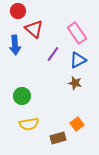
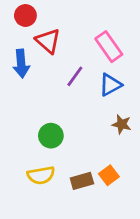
brown star: (75, 83) -> (122, 124), moved
green circle: (22, 96) -> (51, 136), moved
brown rectangle: (58, 138) -> (82, 181), moved

